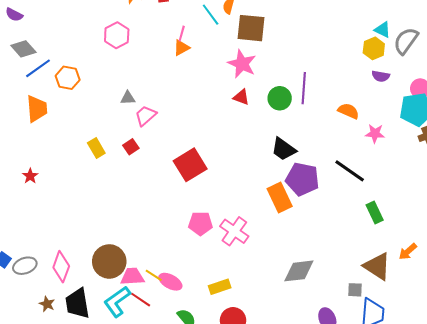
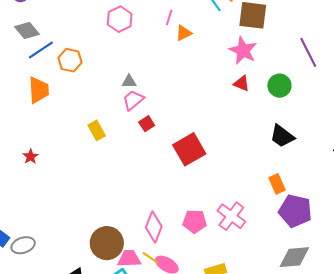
pink line: (182, 34) -> (169, 17), moved
purple line: (304, 88) -> (308, 52), moved, turned -32
pink trapezoid: (146, 116) -> (133, 100), moved
red square: (131, 147) -> (147, 124), moved
purple pentagon: (302, 179) -> (295, 211), moved
orange rectangle: (280, 198) -> (277, 184), size x0.7
pink pentagon: (200, 223) -> (195, 221), moved
pink diamond: (61, 267) -> (154, 227), moved

